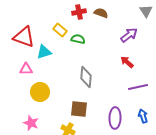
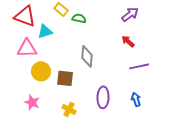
pink triangle: (26, 69) -> (27, 48), size x1.5
brown square: (79, 109) -> (65, 78), moved
blue arrow: (143, 116) -> (136, 99), moved
purple ellipse: (115, 118) -> (103, 97), moved

